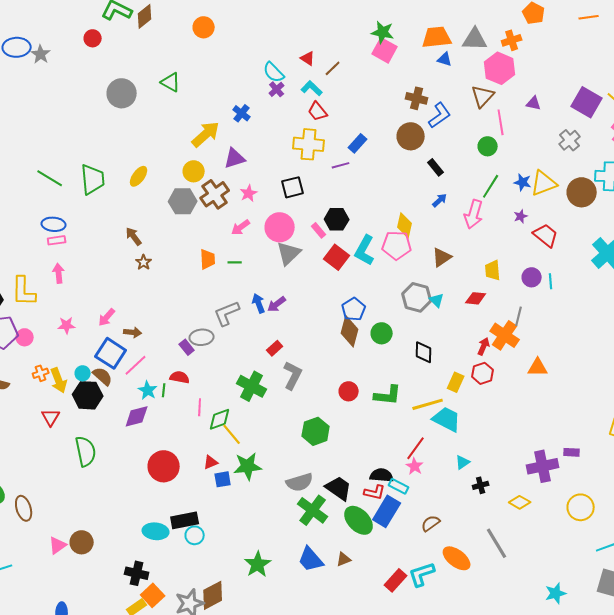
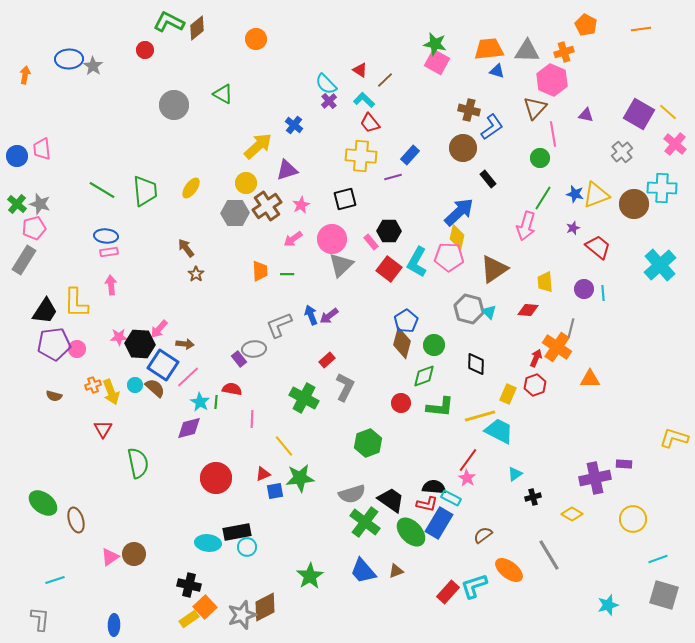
blue arrow: (440, 200) -> (459, 212), moved, size x2.0
brown triangle: (442, 257) -> (494, 269), size x1.4
black hexagon: (88, 395) -> (140, 344), moved
green diamond: (220, 419) -> (424, 376), moved

